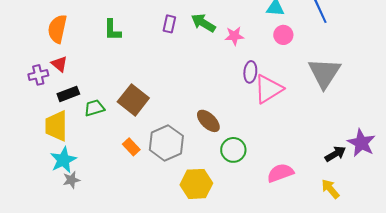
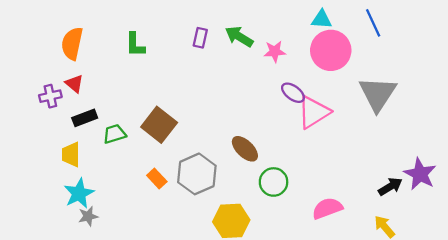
pink circle: (283, 35) -> (331, 50), size x1.8
purple ellipse: (250, 72) -> (293, 93), turned -60
yellow trapezoid: (56, 126) -> (71, 155), size x0.7

